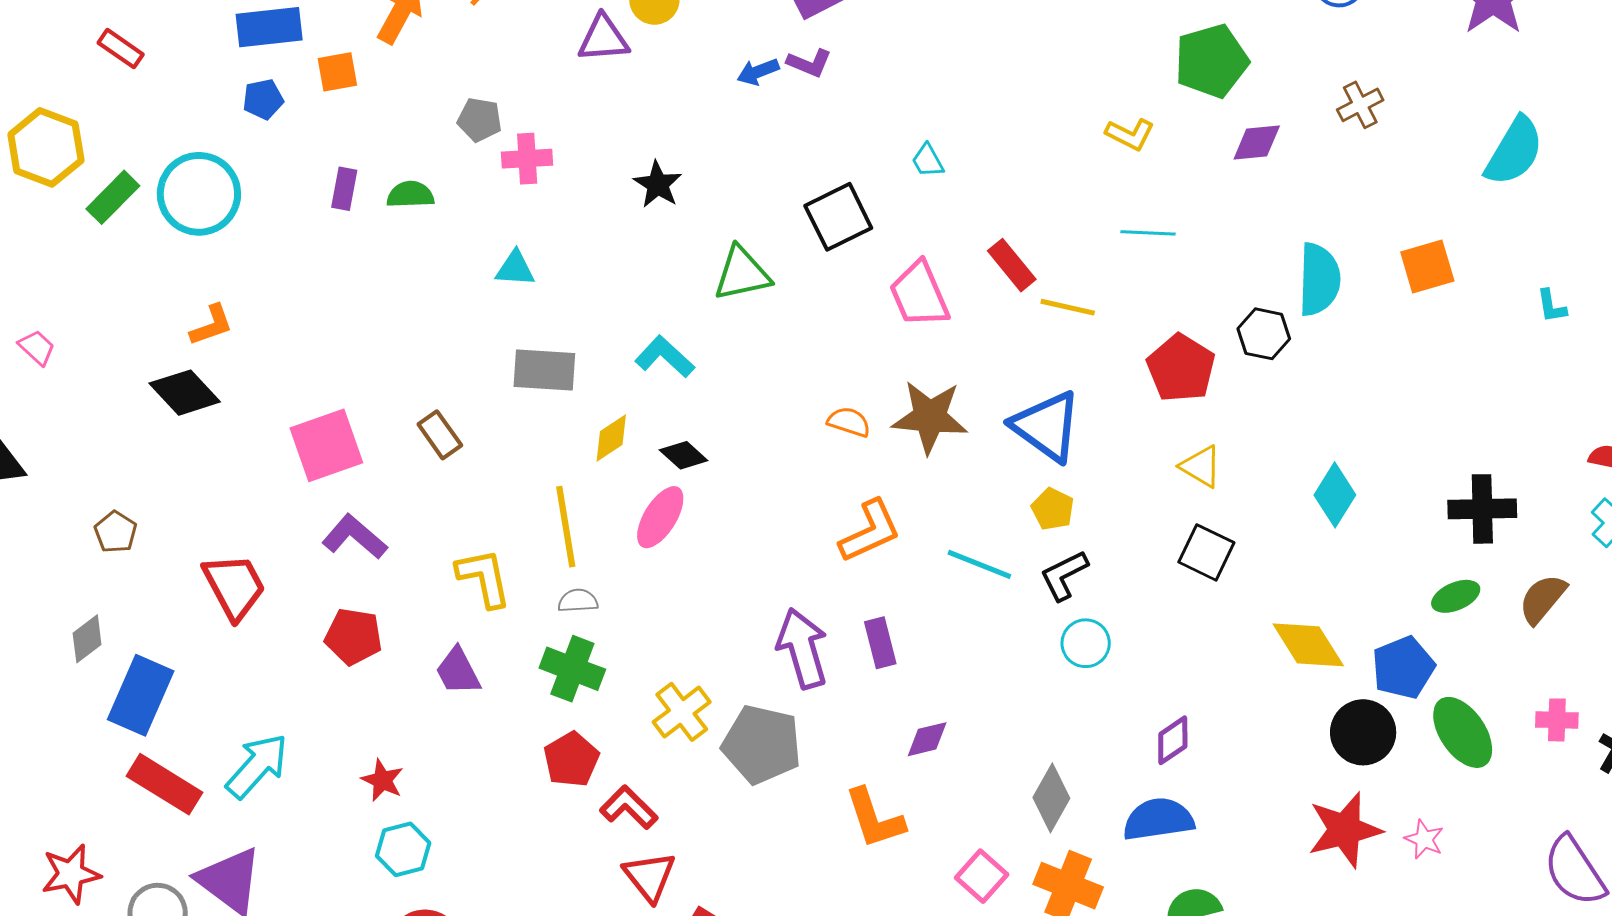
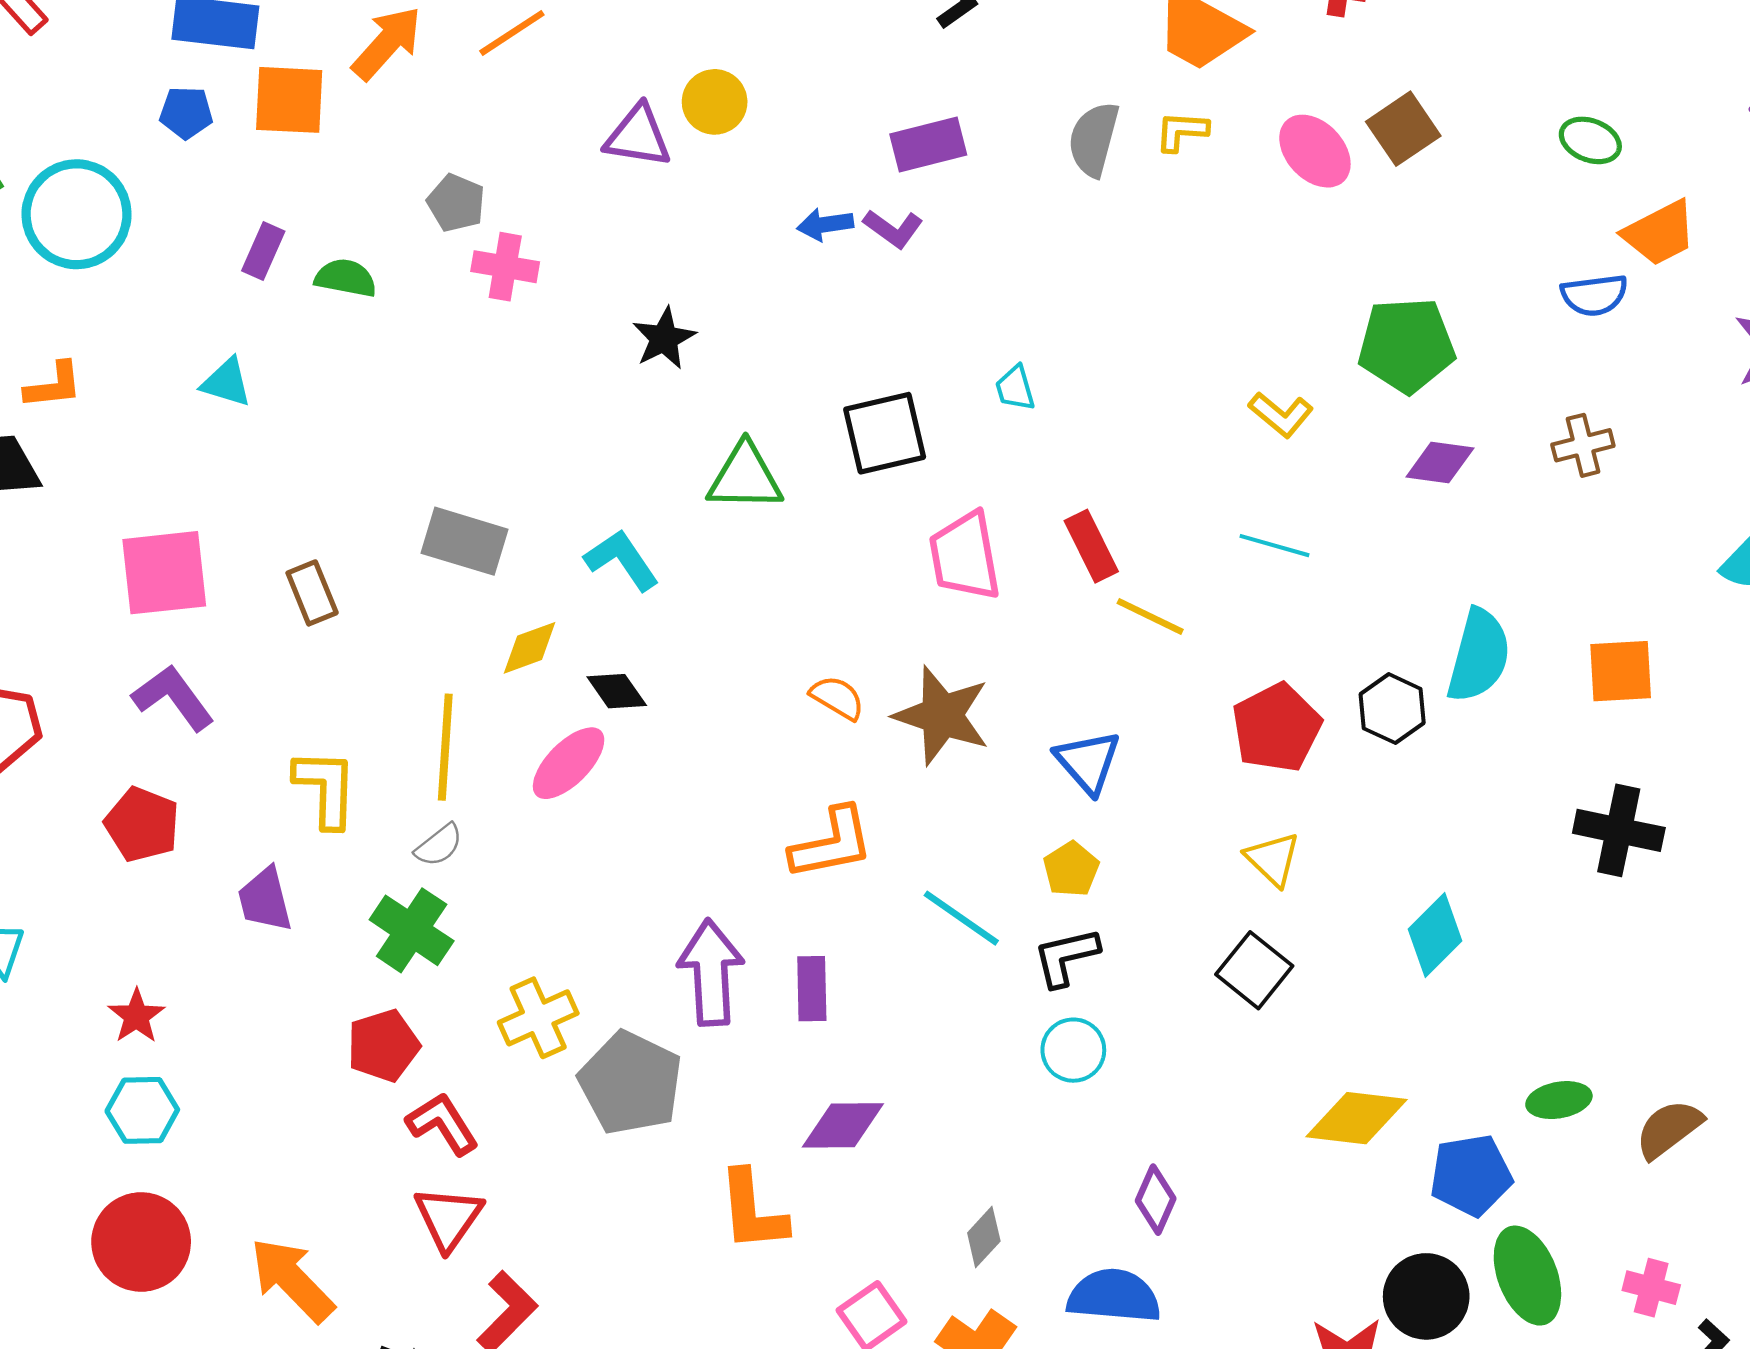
orange square: (337, 72) -> (289, 100), size x1.4
cyan triangle: (515, 269) -> (226, 382), moved
blue triangle: (1047, 426) -> (1088, 762), size x0.7
black cross: (1482, 509) -> (1619, 830), moved
gray semicircle: (578, 601) -> (439, 845), turned 132
yellow diamond: (1308, 645) -> (1356, 1118), turned -64
black circle: (1363, 732) -> (1426, 1296), moved
purple diamond: (927, 739) -> (843, 1125), size x1.4
purple diamond: (1173, 740) -> (1156, 1200), turned -45
gray diamond: (1051, 798) -> (984, 1237), size x0.7

